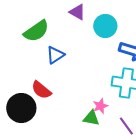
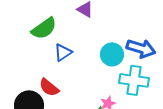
cyan circle: (105, 26) -> (112, 54), moved

